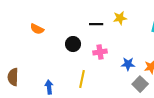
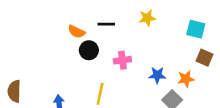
black line: (96, 24) -> (106, 24), moved
orange semicircle: (37, 29) -> (76, 32), moved

